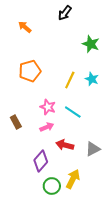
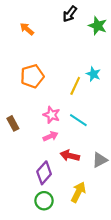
green star: (91, 44) -> (98, 26), moved
cyan star: (92, 79) -> (93, 74), moved
brown rectangle: (16, 122) -> (13, 123), moved
green circle: (52, 186) -> (44, 201), moved

